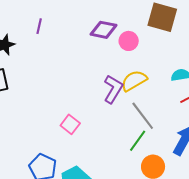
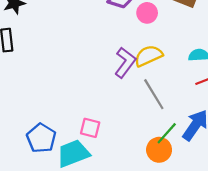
pink square: (70, 124) -> (90, 128), moved, turned -30
green line: (138, 141) -> (167, 133), moved

